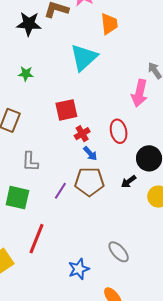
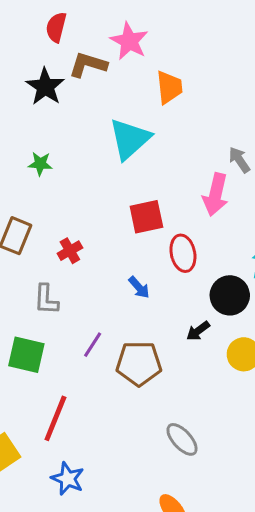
black star: (29, 24) -> (45, 87), turned 30
red square: (66, 110) -> (146, 217), moved
red cross: (82, 134) -> (70, 251), moved
brown pentagon: (89, 182) -> (139, 363), moved
blue star: (79, 269) -> (68, 479), moved, turned -30

